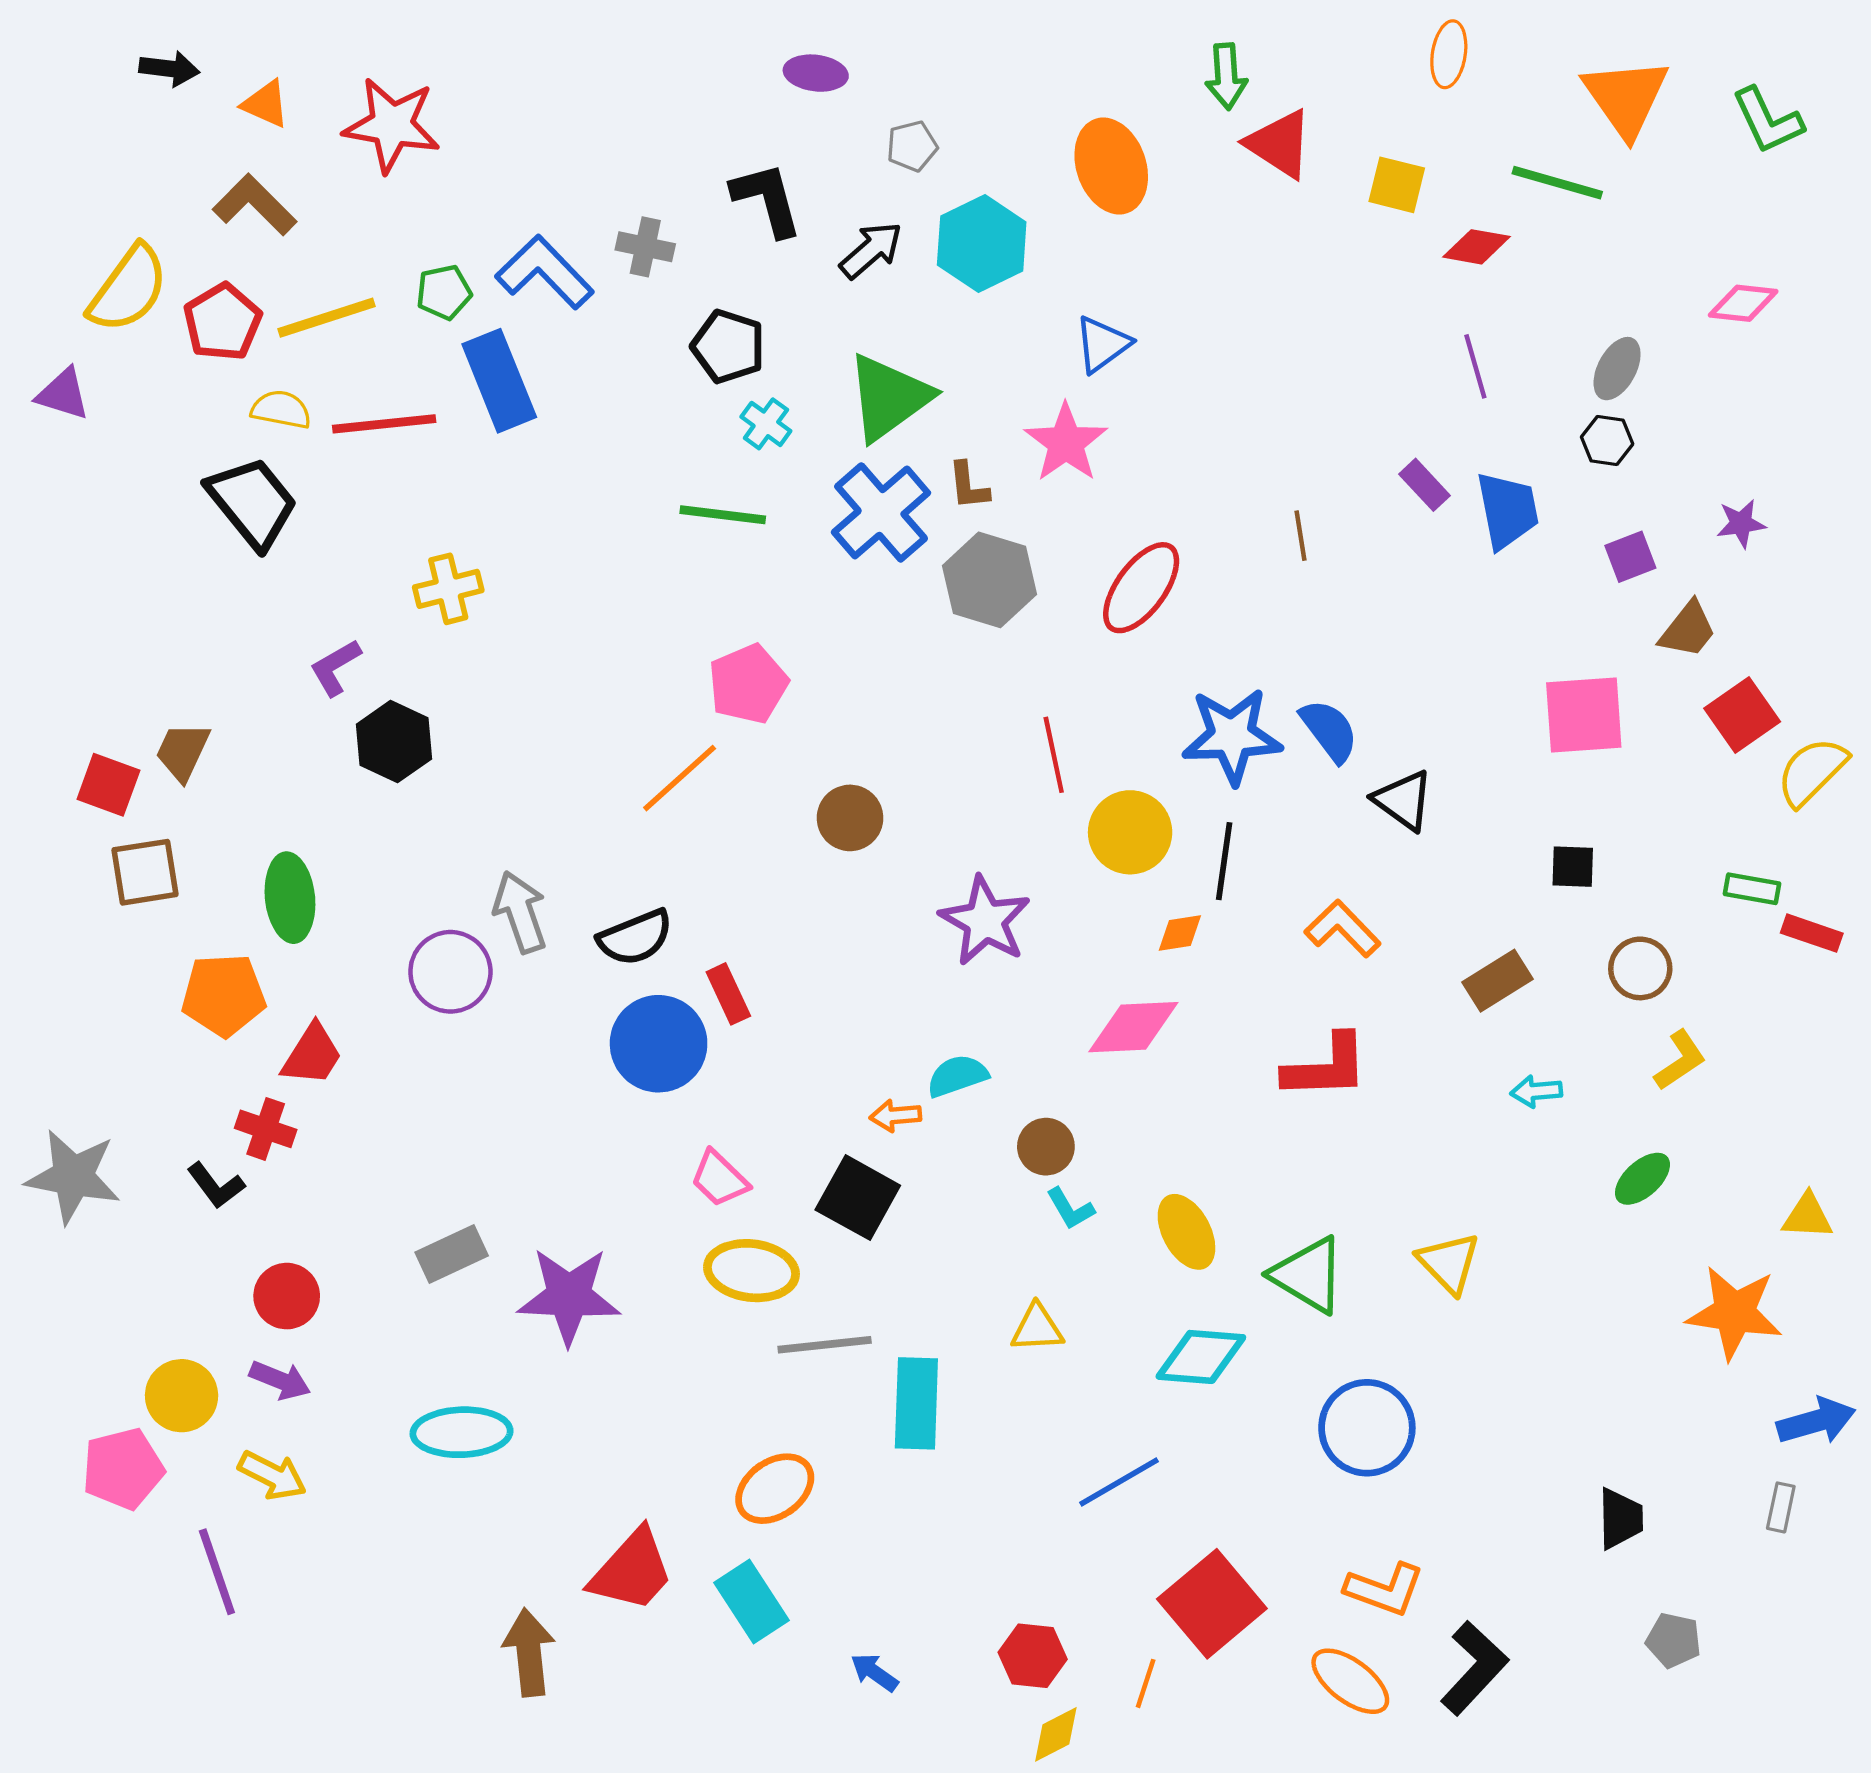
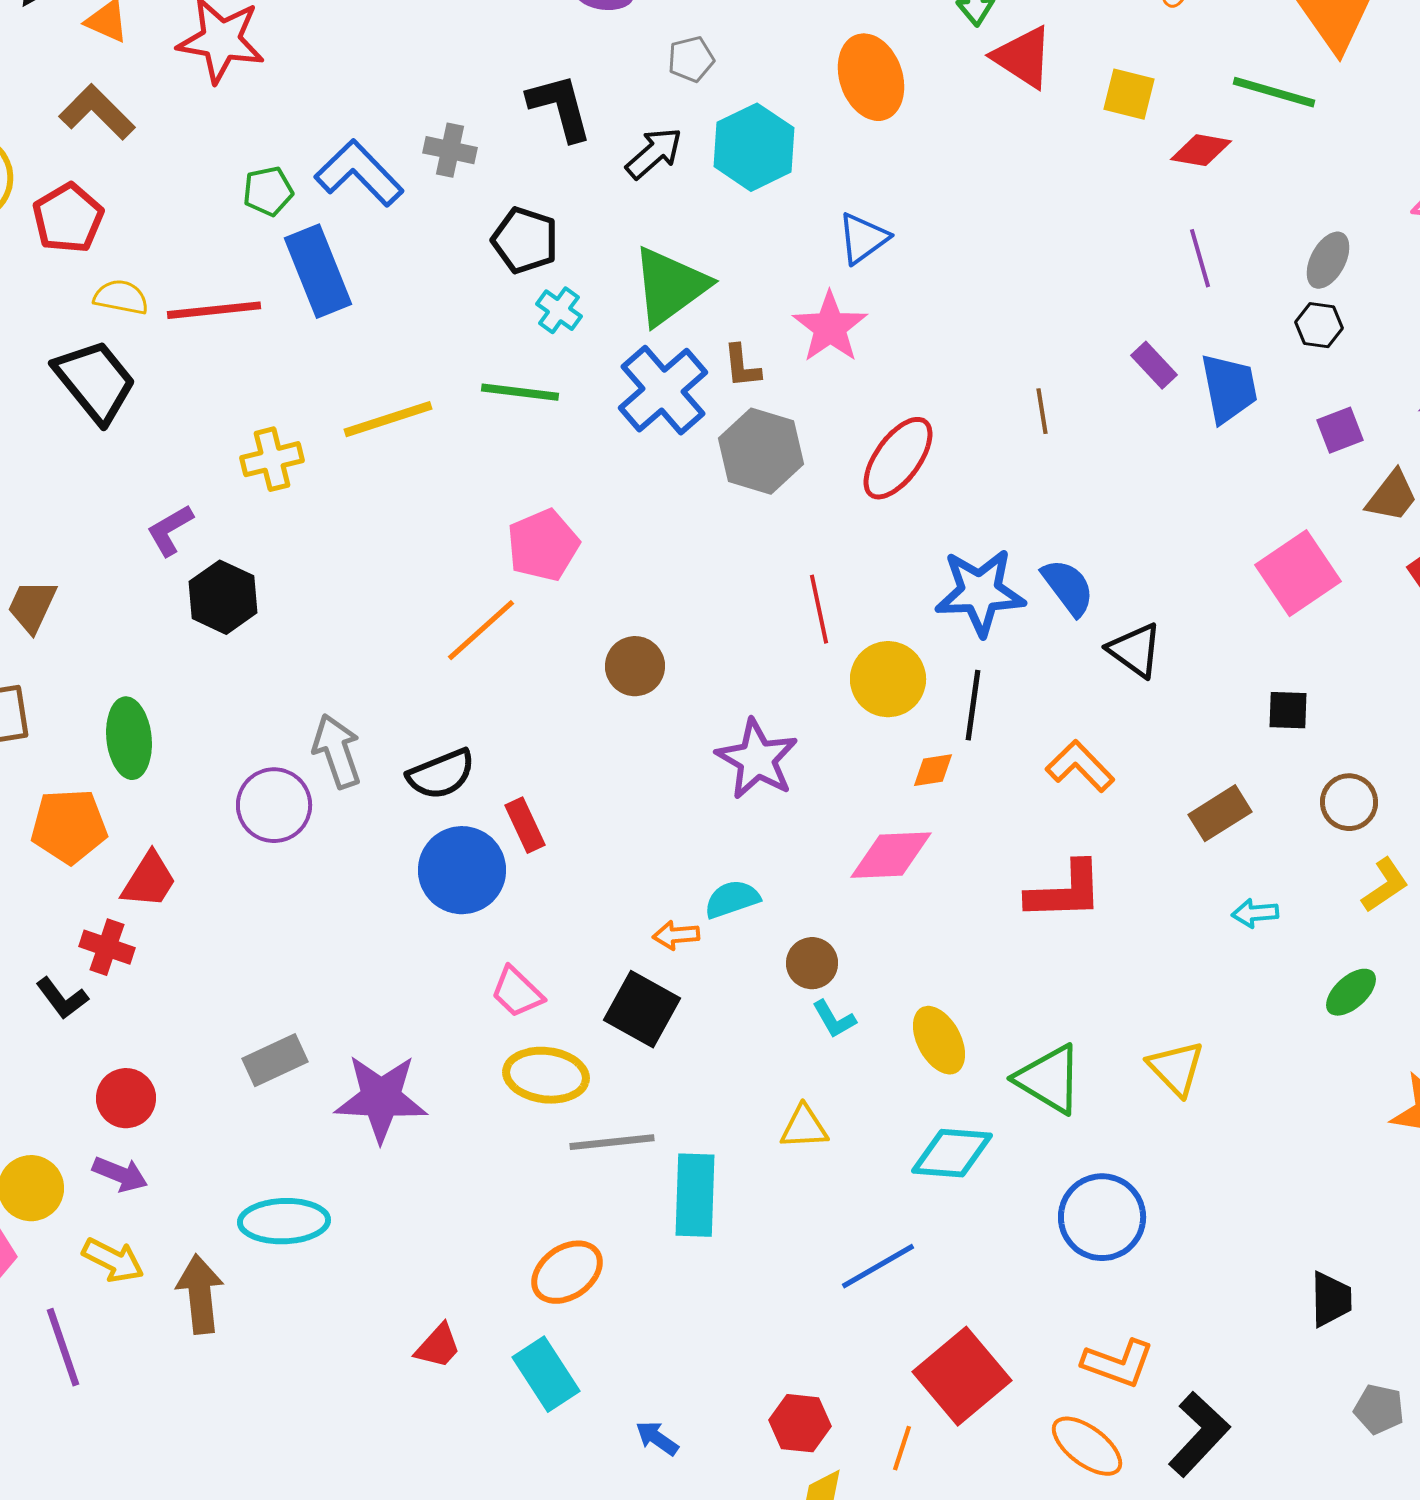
yellow line: (327, 318) -> (388, 419), moved
pink square: (1584, 715) -> (1298, 573), turned -30
red trapezoid: (632, 1571) -> (438, 1346), size x0.6
brown arrow: (529, 1652) -> (200, 1294), moved

